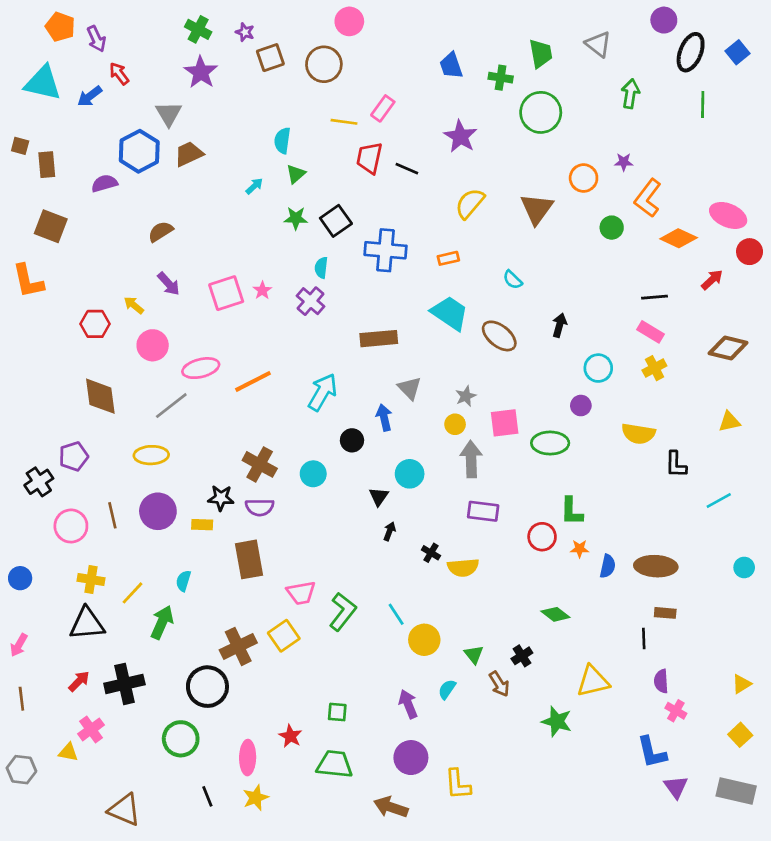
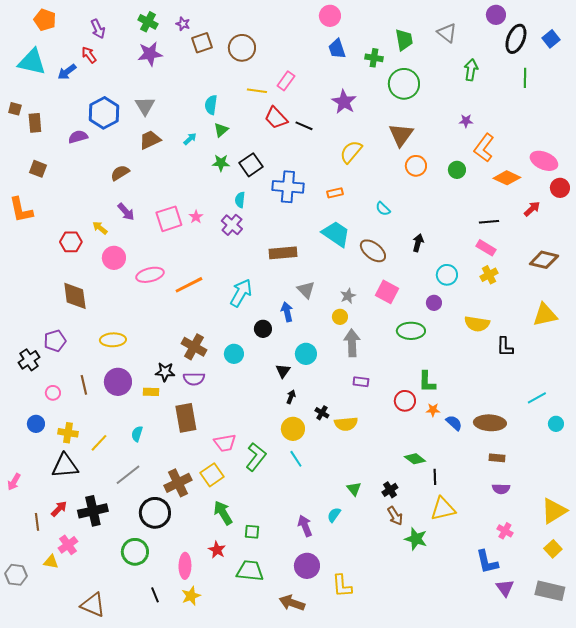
pink circle: (349, 21) -> (330, 16), moved
purple arrow: (96, 39) -> (98, 29), moved
purple star: (201, 72) -> (150, 54), turned 30
gray triangle: (169, 114) -> (145, 106), moved
brown trapezoid: (189, 154) -> (150, 140), moved
red trapezoid: (369, 158) -> (276, 118), turned -55
orange circle: (584, 178) -> (416, 166), moved
brown triangle: (537, 209) -> (401, 135), moved
brown square: (51, 226) -> (38, 169), size x0.7
gray line: (171, 406) -> (128, 475), moved
yellow triangle: (729, 422) -> (545, 315), size x1.5
pink square: (505, 423) -> (387, 292), moved, turned 35
cyan line: (719, 501) -> (537, 398), moved
purple rectangle: (483, 511) -> (361, 382), size x0.7
pink circle: (71, 526) -> (53, 393), size x0.6
blue semicircle: (608, 566) -> (454, 423), turned -60
blue circle: (20, 578) -> (36, 424), moved
green arrow: (162, 622) -> (223, 513), moved, turned -55
black line: (644, 638) -> (435, 477), moved
yellow circle: (424, 640) -> (293, 429), moved
purple semicircle: (661, 681) -> (501, 489), moved, turned -84
brown arrow: (499, 684) -> (395, 516), moved
yellow triangle: (741, 684) -> (554, 511), size x1.8
brown line: (21, 699) -> (37, 522), moved

